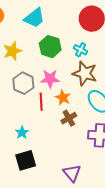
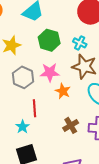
red line: (41, 102) -> (35, 108), moved
brown cross: (69, 118) -> (71, 125), moved

